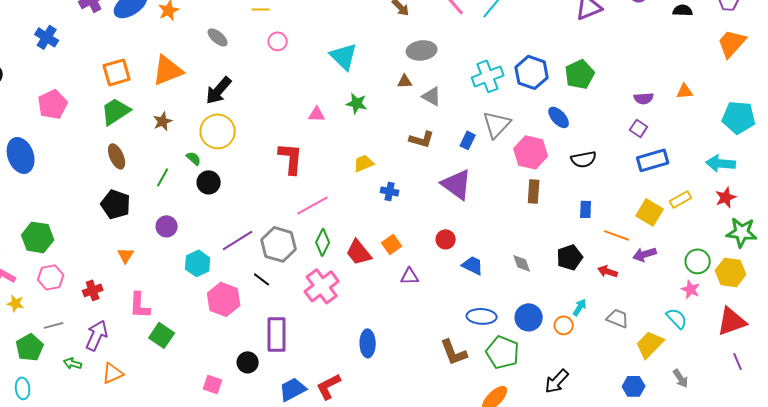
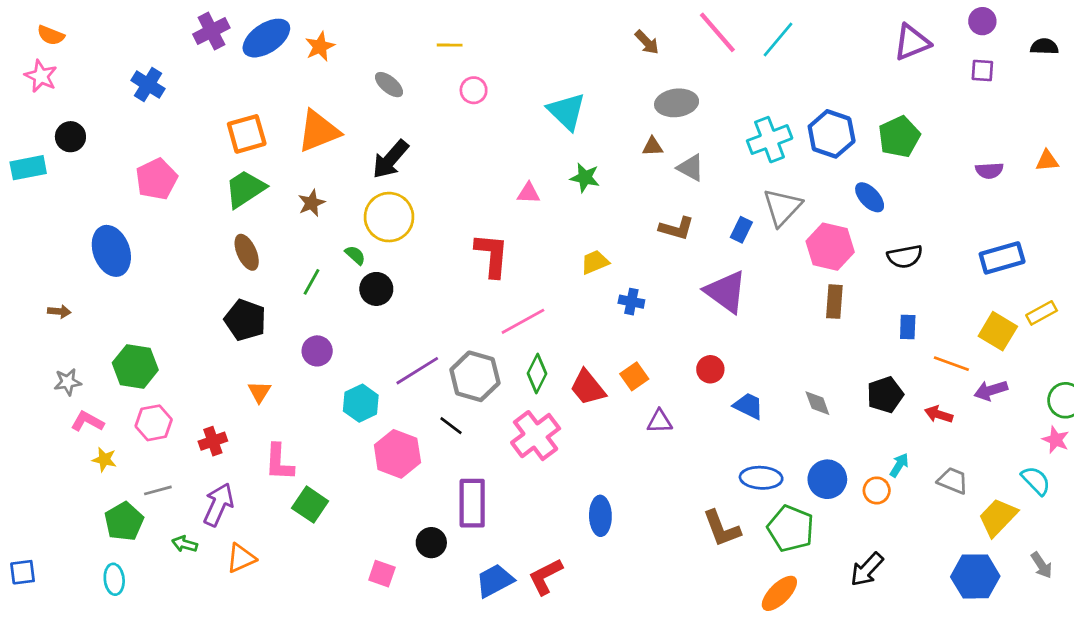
purple square: (639, 128) -> (982, 70), moved, turned -30
blue hexagon: (634, 386) -> (975, 576), size x1.5

